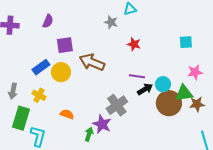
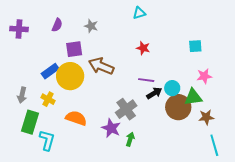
gray star: (111, 22) -> (91, 26), moved
yellow circle: (61, 72) -> (70, 76), size x1.4
brown star: (197, 104) -> (206, 117), moved
orange semicircle: (67, 114) -> (76, 118), size x1.5
green arrow: (89, 134) -> (130, 139), moved

